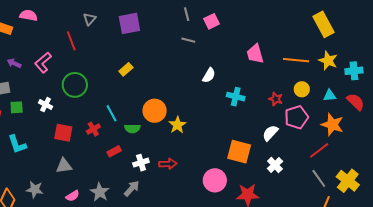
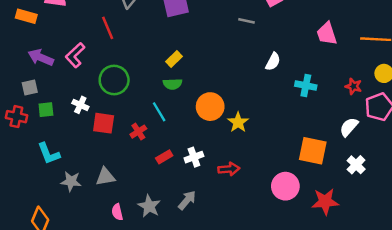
purple arrow: (14, 63) -> (41, 57), size x1.5
green semicircle: (132, 128) -> (172, 84), moved
red square: (63, 133) -> (104, 123), moved
white cross: (141, 163) -> (194, 157), moved
gray star: (35, 189) -> (71, 181), moved
pink semicircle: (73, 196) -> (117, 212), turned 112

